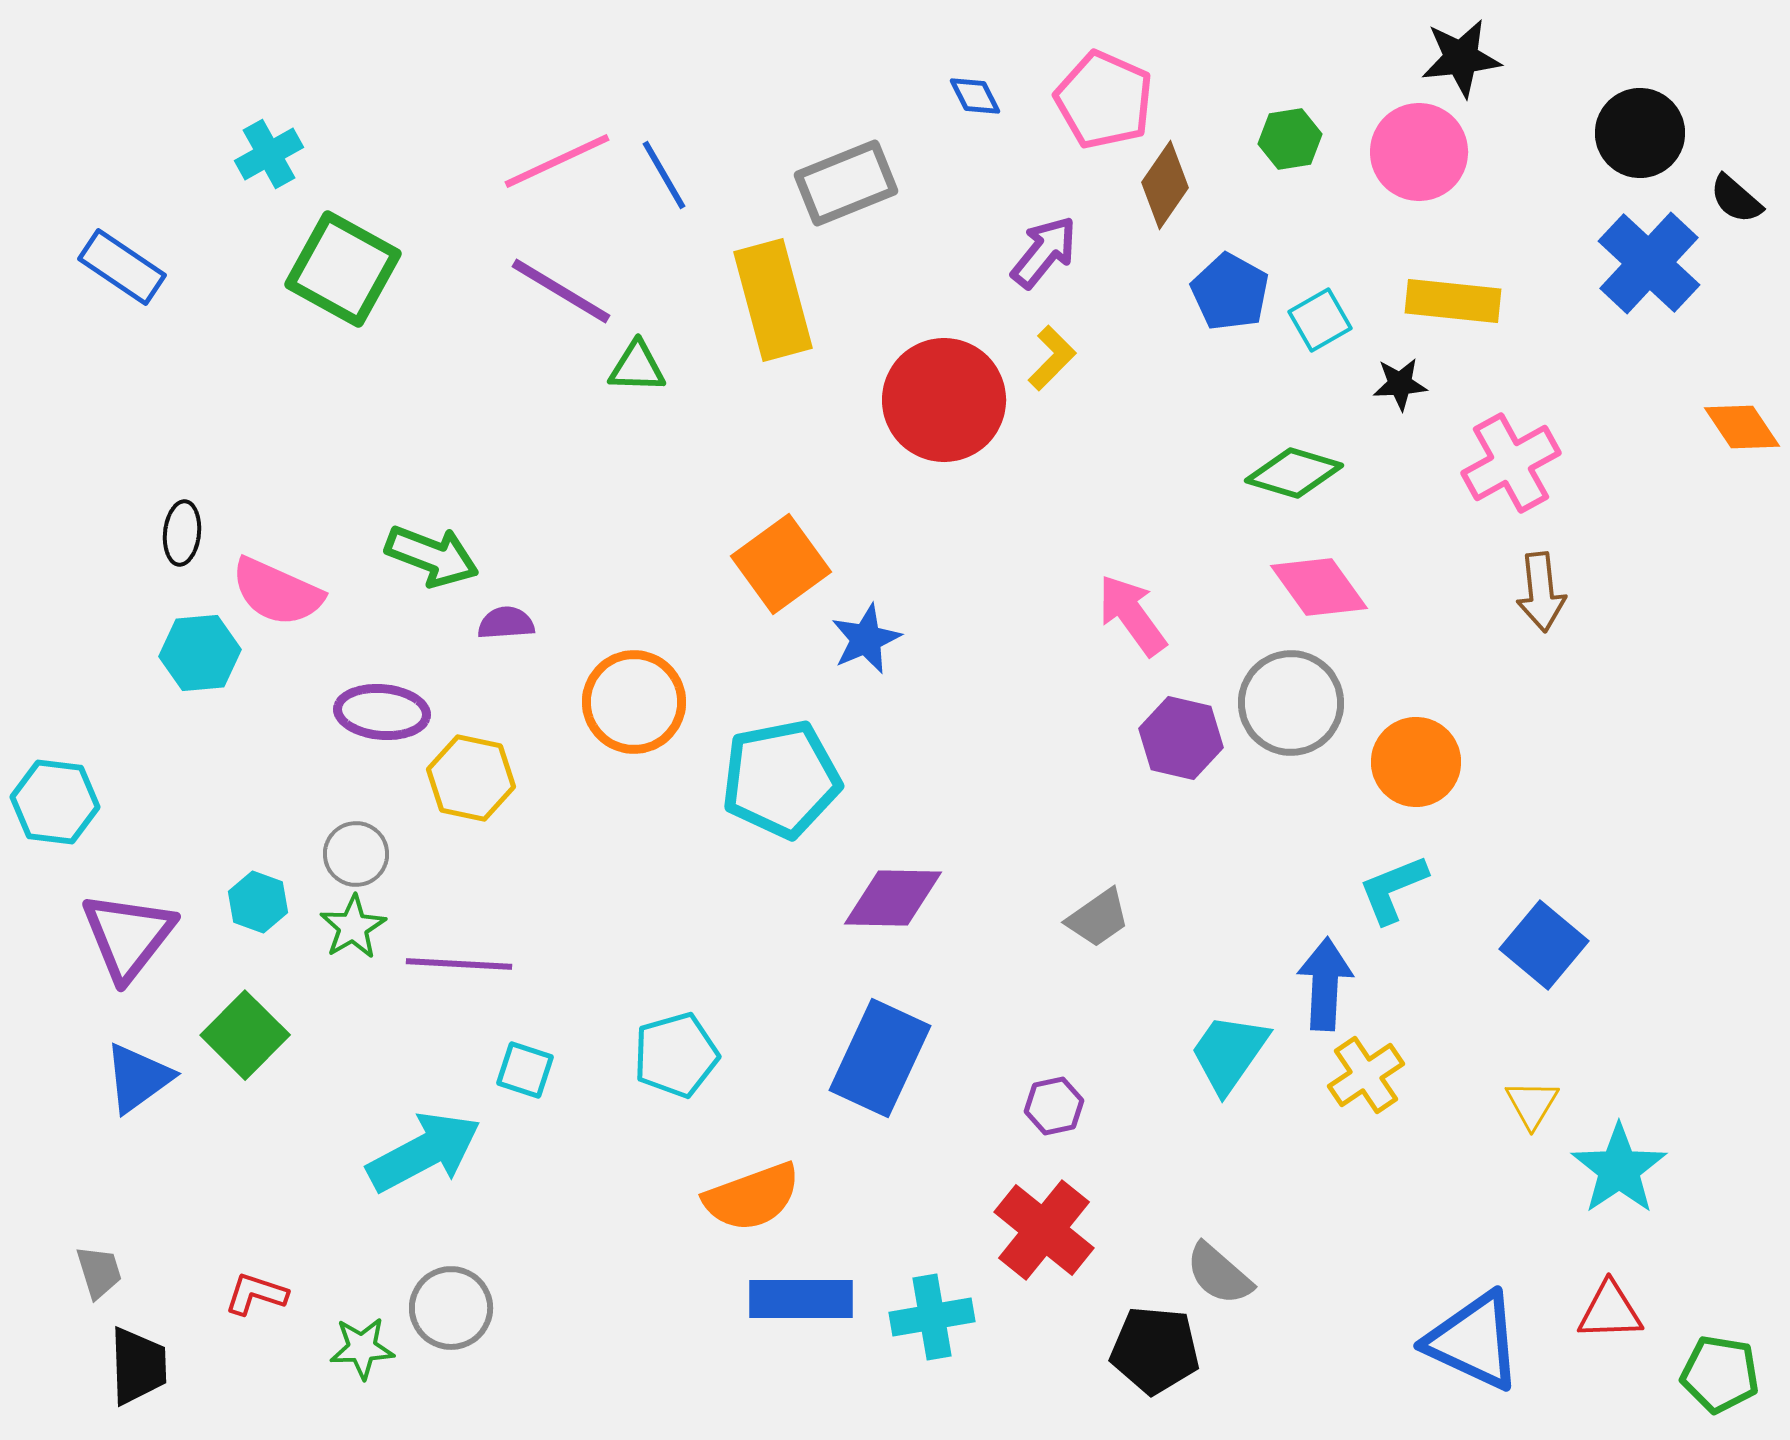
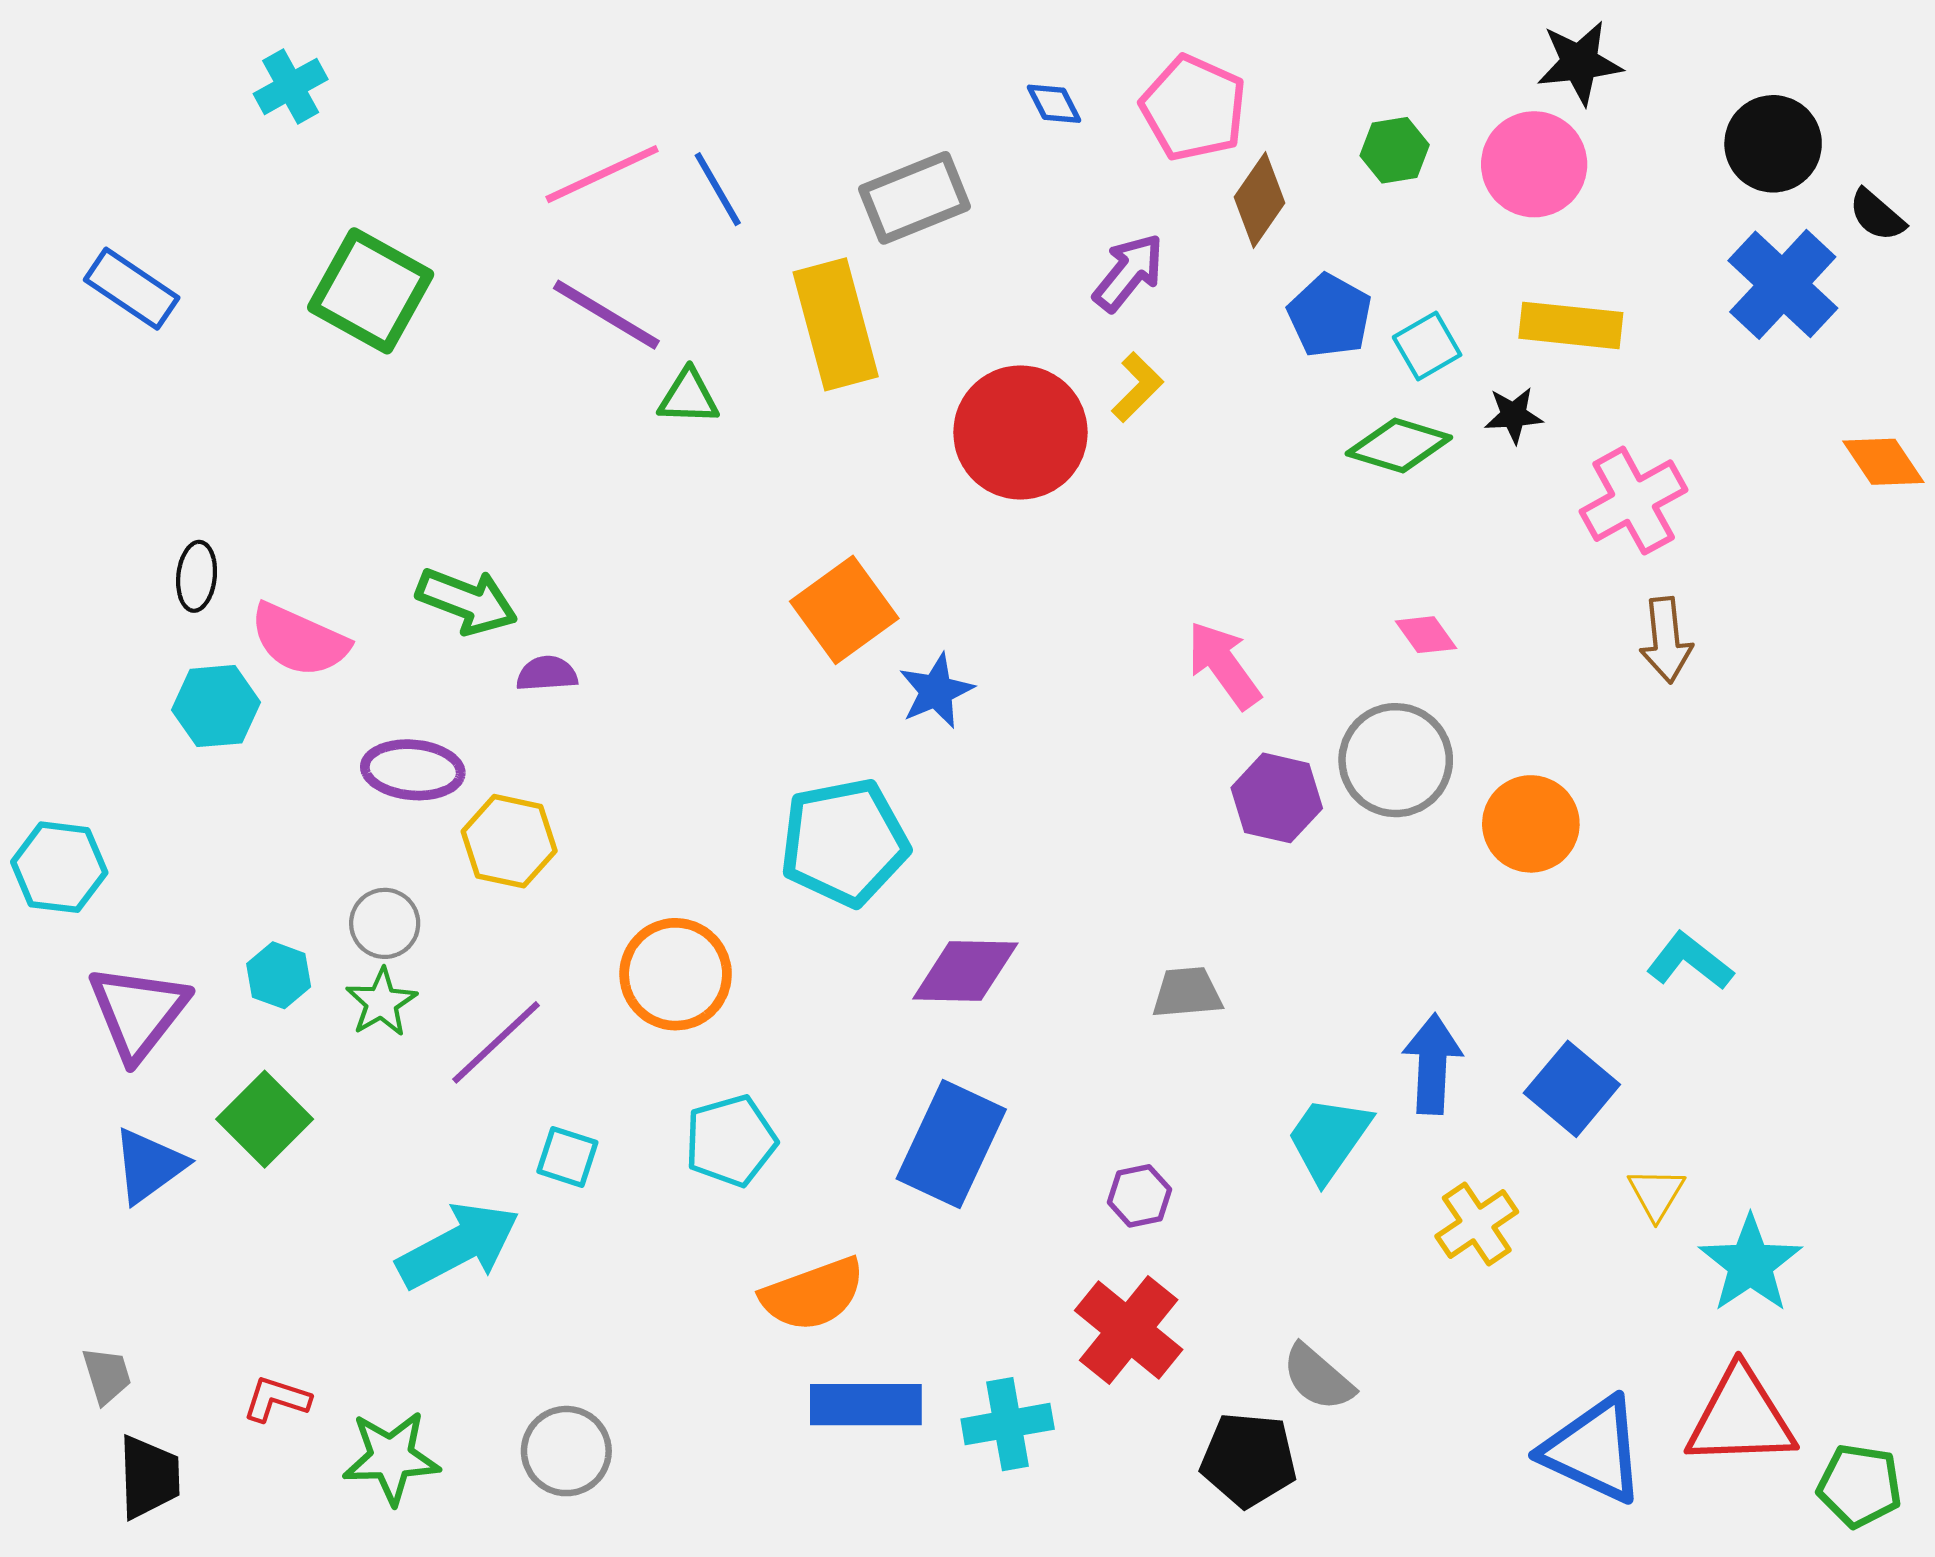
cyan cross: (269, 154) -> (291, 86), moved
green diamond: (1294, 473) -> (1399, 445), moved
pink diamond: (1319, 587) -> (1426, 635), size x0.6
orange circle: (634, 702) -> (676, 974), moved
cyan L-shape: (1393, 889) -> (1690, 961), moved, turned 60
gray trapezoid: (1098, 918) -> (1187, 993), turned -150
blue square: (1544, 945) -> (1572, 1089), moved
purple line: (459, 964) -> (496, 1042), turned -46
yellow cross: (1366, 1075) -> (1477, 1224), moved
gray circle: (451, 1308) -> (566, 1451), moved
red triangle: (1610, 1311) -> (1741, 1418), size x1.6
green star: (362, 1348) -> (391, 1458), size x1.4

